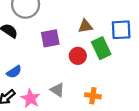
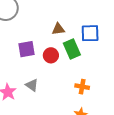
purple square: (50, 38) -> (26, 49), moved
orange cross: (93, 96) -> (82, 87), moved

